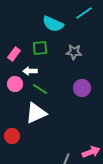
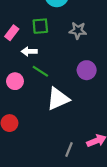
pink circle: (15, 84) -> (15, 81), moved
white triangle: (36, 113) -> (58, 99), moved

